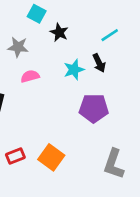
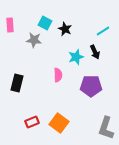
cyan square: (37, 14) -> (45, 23), moved
pink semicircle: (30, 76) -> (58, 75), moved, turned 104

